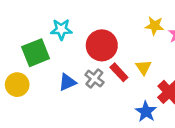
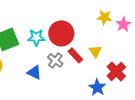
cyan star: (61, 29) -> (36, 37), moved
blue triangle: (67, 82) -> (34, 72), moved, turned 49

